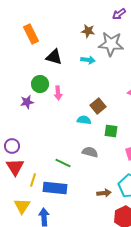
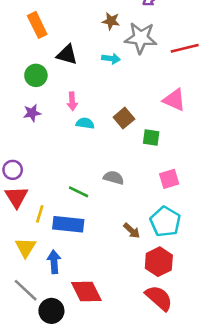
green circle: (40, 84) -> (36, 75), moved
cyan semicircle: (84, 120) -> (85, 123), moved
green square: (111, 131) -> (151, 137), moved
brown arrow: (104, 193) -> (132, 231), turned 48

